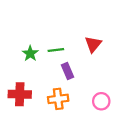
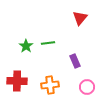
red triangle: (93, 44) -> (80, 18), moved
purple rectangle: (67, 71) -> (75, 61), moved

